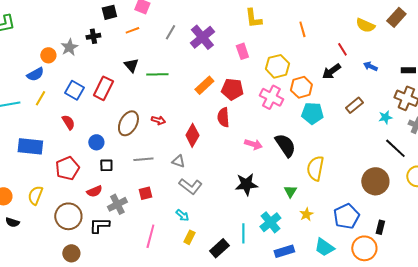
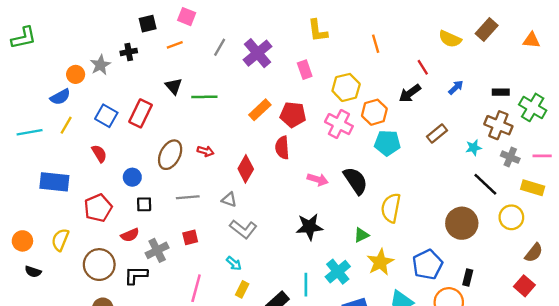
blue arrow: (370, 66) -> (456, 87), turned 112
green triangle: (290, 191) -> (361, 235), turned 32
yellow star: (306, 214) -> (380, 262), size x1.6

